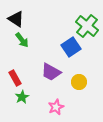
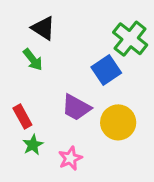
black triangle: (16, 19) -> (43, 28), moved
yellow circle: (79, 82) -> (118, 122), size x1.5
pink star: (56, 107) -> (70, 158), moved

